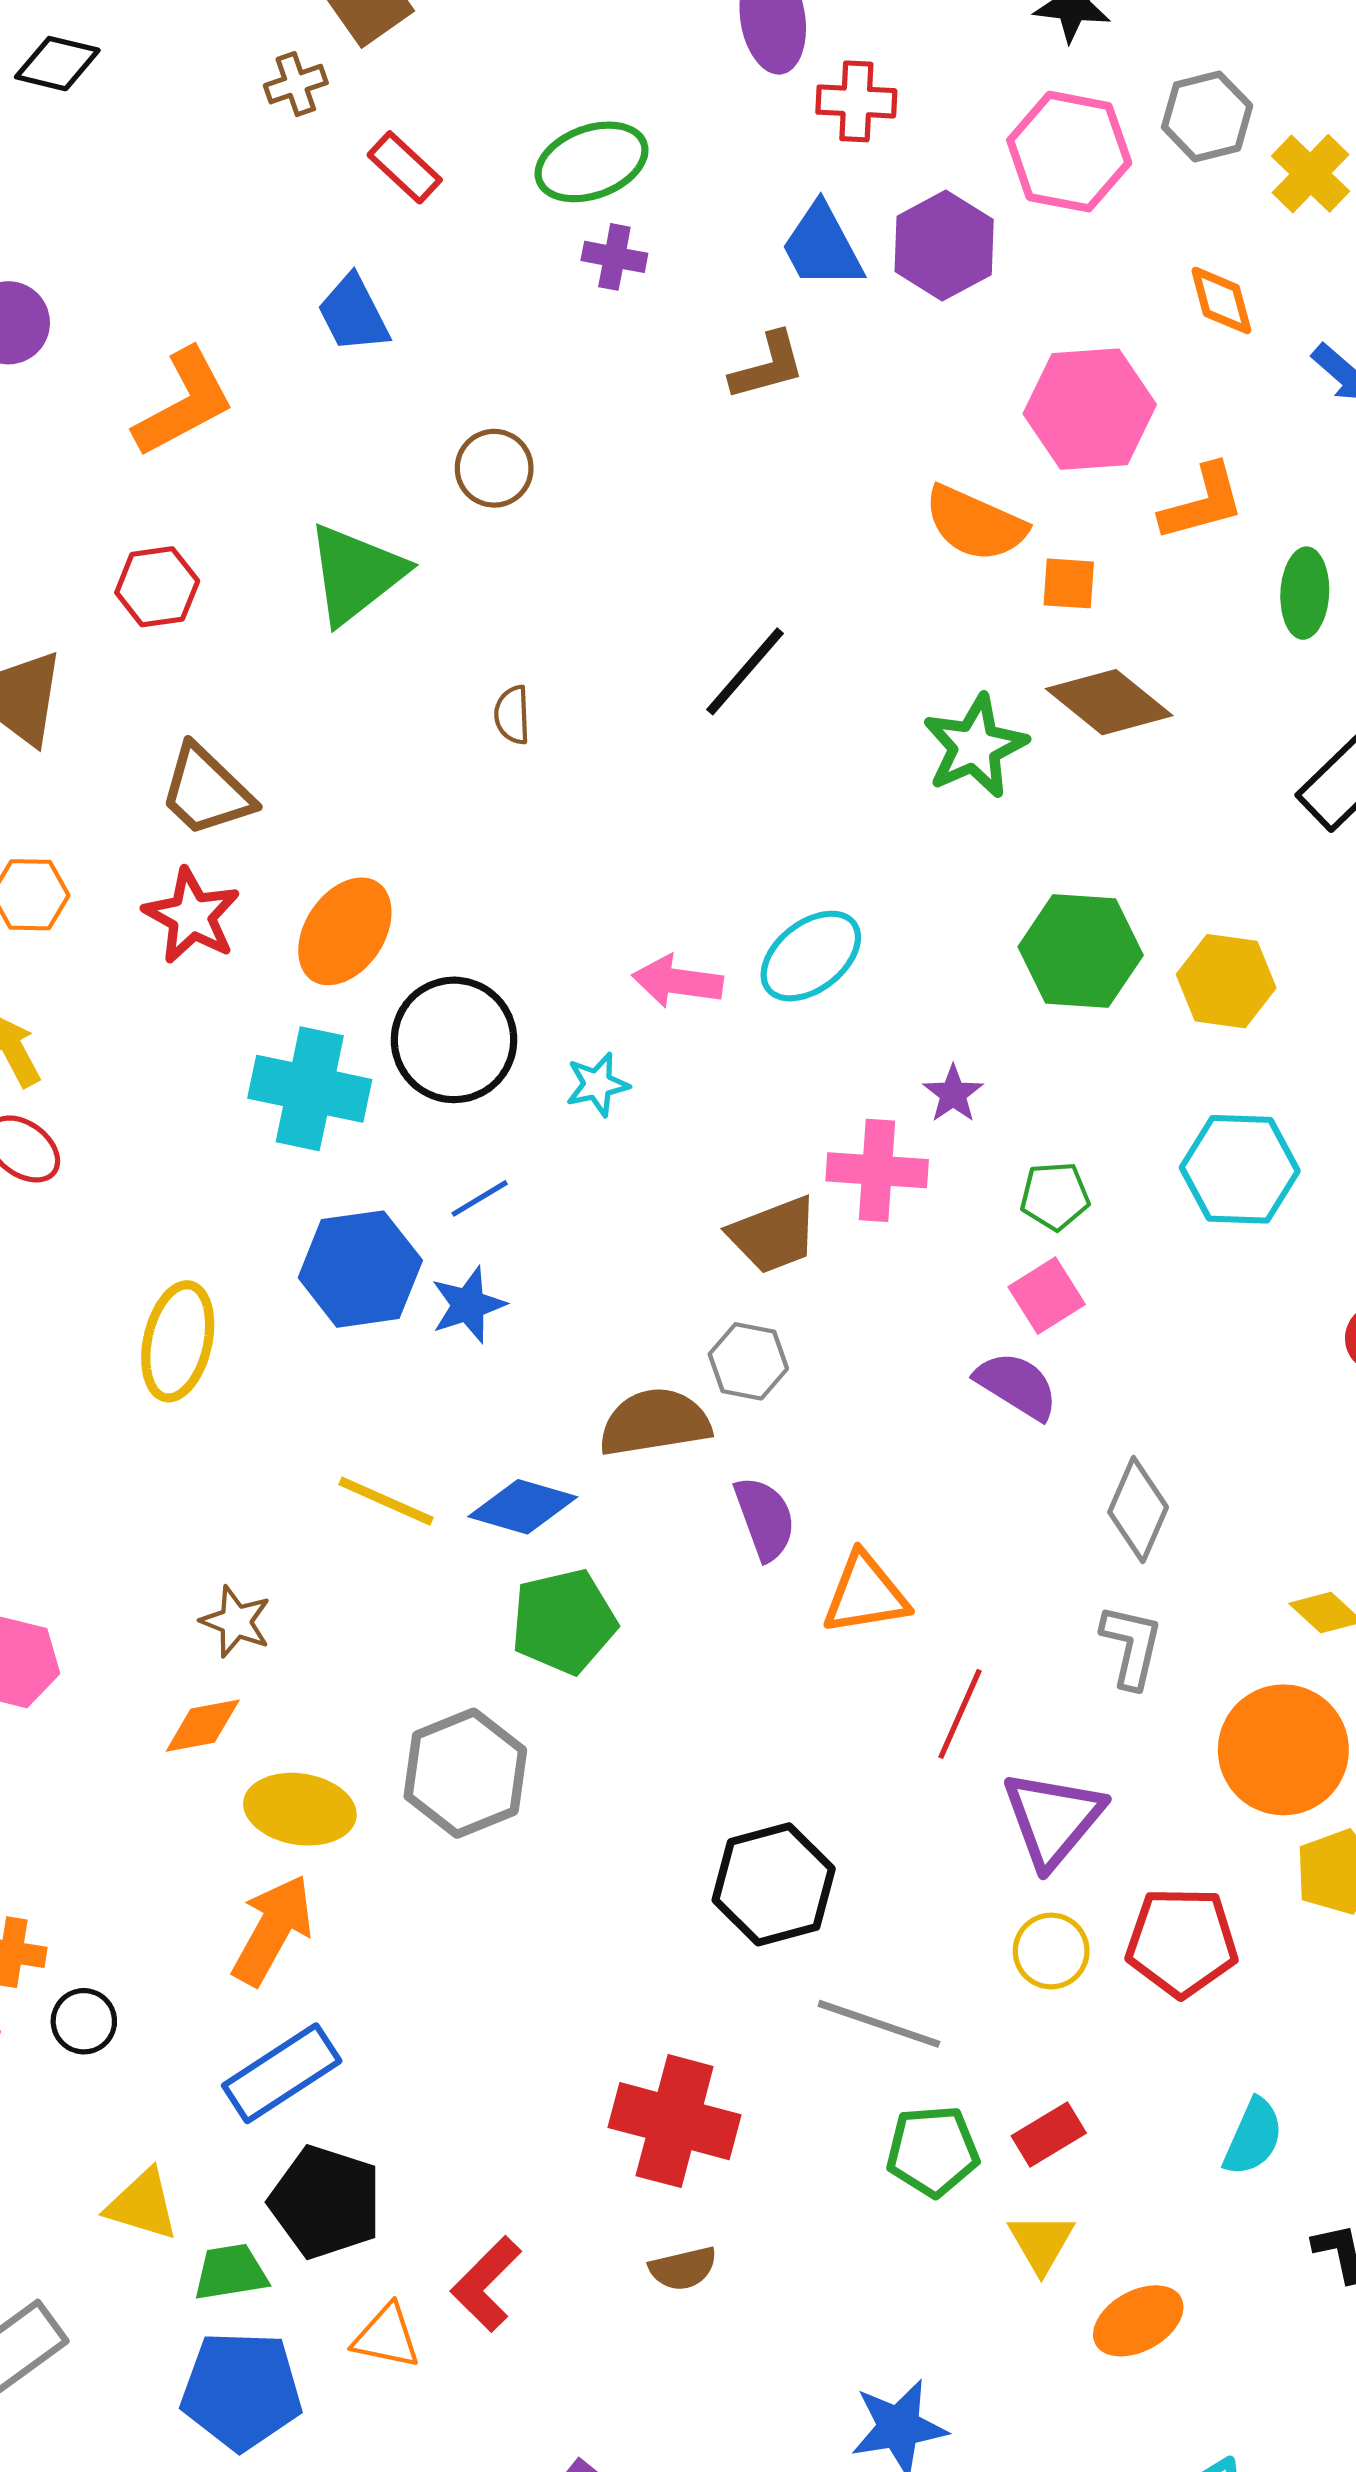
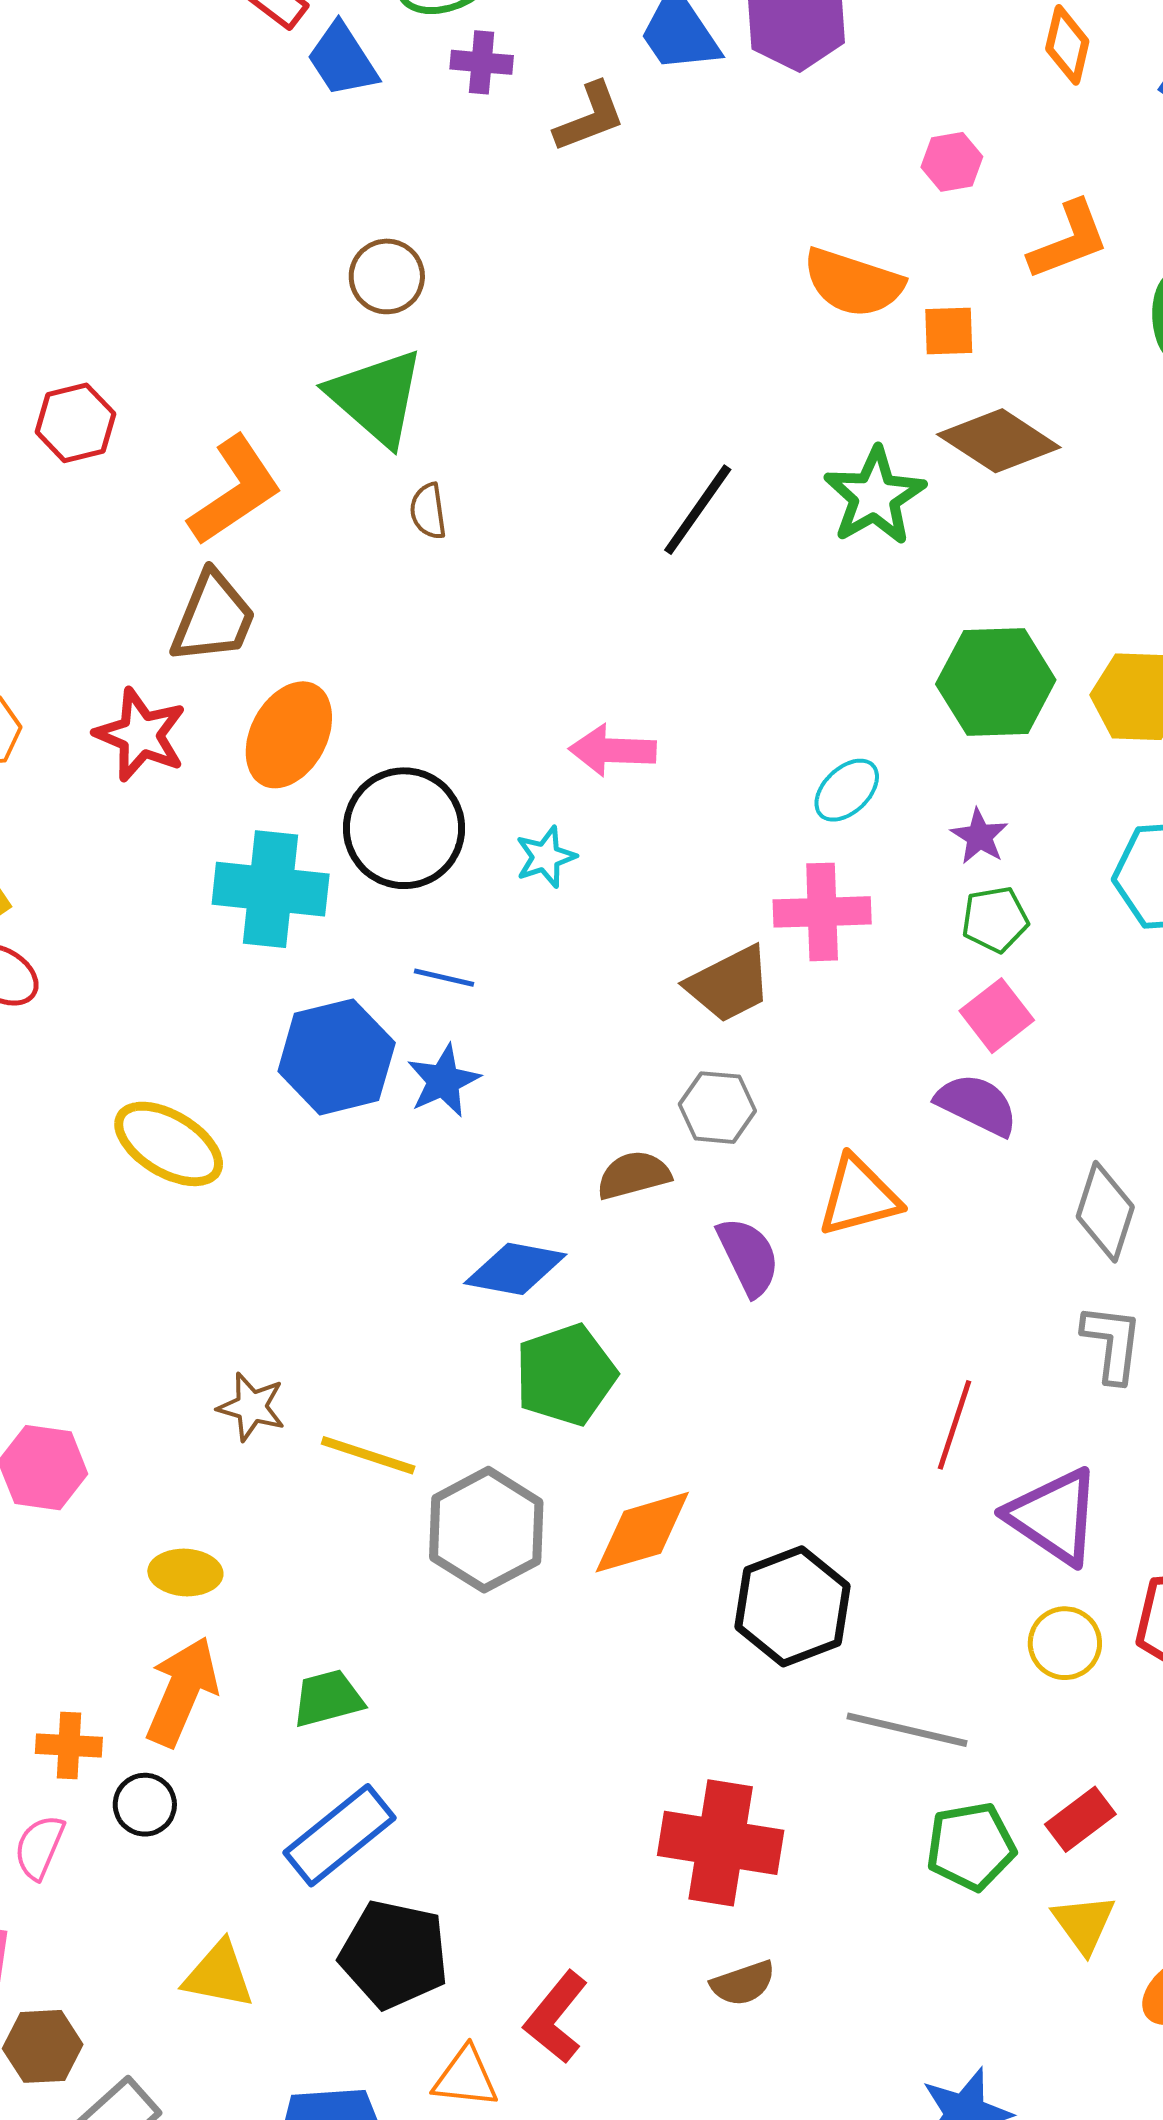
orange diamond: (1221, 300) -> (1067, 45), turned 34
blue trapezoid: (353, 314) -> (342, 60), moved
brown L-shape: (768, 366) -> (590, 117), moved
orange L-shape: (184, 403) -> (235, 491), moved
pink hexagon: (1090, 409) -> (952, 162), size x0.5
green triangle: (356, 574) -> (376, 397), moved, turned -35
black line: (745, 671) -> (698, 510), moved
brown trapezoid: (206, 791) -> (213, 618), moved, turned -106
cyan ellipse: (811, 956) -> (847, 790), moved, size x0.7
purple star: (953, 1094) -> (979, 836), moved
blue line: (480, 1198) -> (444, 978), turned 50
yellow ellipse: (178, 1341) -> (169, 1144), turned -66
brown semicircle: (655, 1422) -> (634, 1175), size x0.7
yellow line: (386, 1501) -> (368, 1455), moved
orange triangle: (865, 1594) -> (859, 1196), moved
orange diamond: (203, 1726) -> (642, 1532), moved, size x1.4
yellow ellipse: (300, 1809) -> (185, 1573), moved, size x0.7
purple triangle: (1053, 1819) -> (1054, 1516), turned -30
orange arrow: (273, 1930) -> (182, 1691), moved
green trapezoid: (231, 2272) -> (328, 1698), moved

